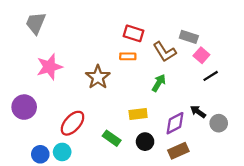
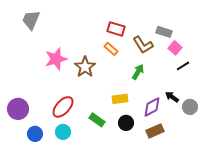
orange rectangle: (128, 56) -> (111, 49), turned 40
pink star: (49, 67) -> (56, 59), moved
purple circle: (24, 107) -> (18, 109), moved
cyan circle: (62, 152) -> (63, 132), moved

